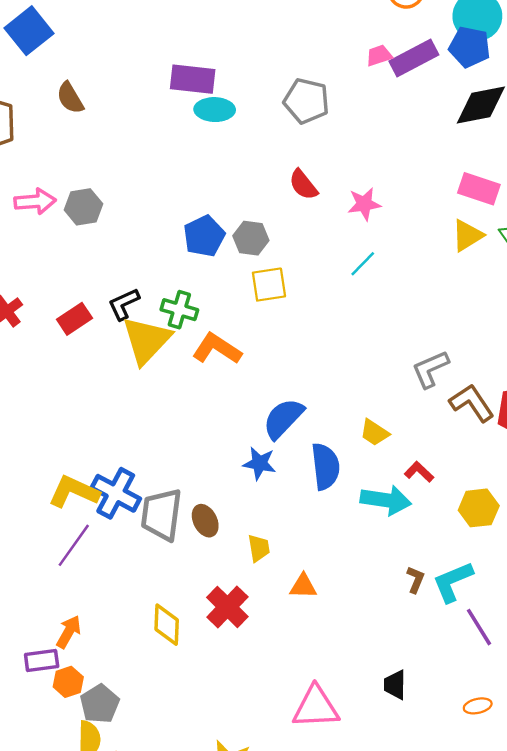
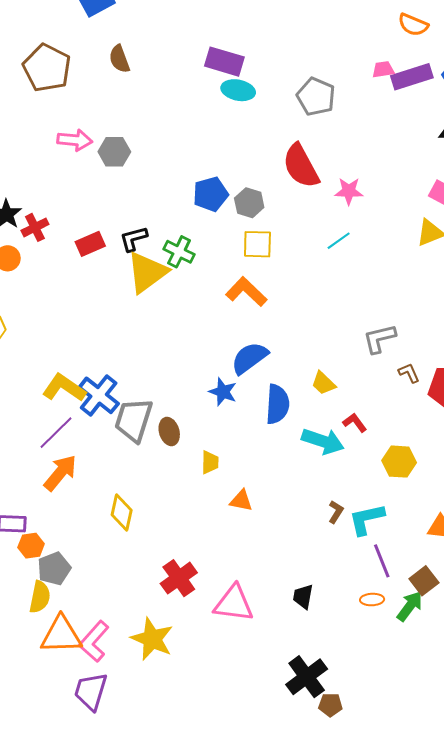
red semicircle: (303, 185) -> (301, 166), size x1.6
orange L-shape: (217, 349) -> (246, 292), moved
brown L-shape: (472, 403) -> (409, 373), size x0.6
red cross: (227, 607) -> (179, 578), moved
orange arrow: (69, 632) -> (60, 473), moved, size x1.4
orange ellipse: (478, 706) -> (372, 600), moved

